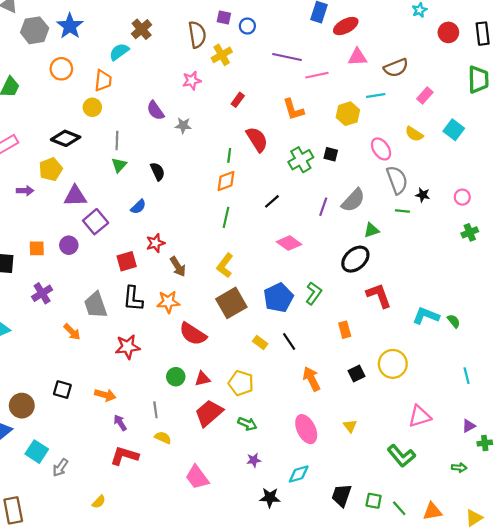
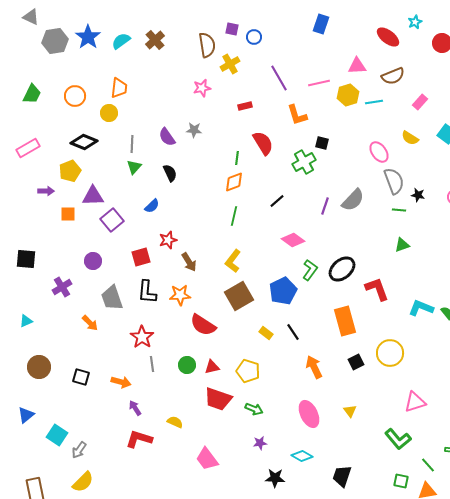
red ellipse: (346, 26) -> (388, 37), moved, turned 65
cyan semicircle: (119, 52) -> (121, 41), moved
purple line: (287, 57) -> (279, 78), moved, turned 48
orange circle: (61, 69) -> (75, 96), moved
red rectangle: (238, 100) -> (245, 106), turned 40
purple semicircle: (155, 110) -> (167, 137), moved
yellow hexagon: (348, 114) -> (348, 95), moved
black square: (331, 154) -> (322, 143), moved
green triangle: (371, 230) -> (402, 245), moved
purple circle: (69, 245) -> (93, 261), moved
orange square: (37, 248) -> (68, 214), moved
black ellipse: (355, 259) -> (342, 269), moved
green L-shape: (314, 293) -> (310, 270), moved
orange rectangle: (345, 330) -> (345, 321), size x1.8
red star: (128, 347) -> (142, 337), turned -30
brown circle: (22, 406) -> (39, 367), moved
gray line: (155, 410) -> (152, 364), moved
red trapezoid: (209, 413) -> (218, 399), turned -120
cyan diamond: (299, 474) -> (302, 456), turned 45
green square: (374, 501) -> (401, 481), moved
yellow semicircle: (99, 502) -> (83, 482), moved, size x1.6
green line: (399, 508) -> (428, 465), moved

